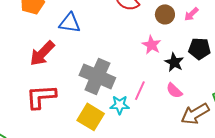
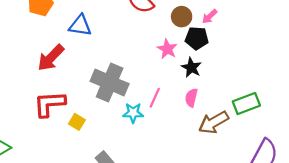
black pentagon: (199, 49) -> (197, 38), moved
pink semicircle: (174, 91) -> (191, 98), turned 60
yellow square: (91, 117) -> (77, 122), moved, size x0.6

